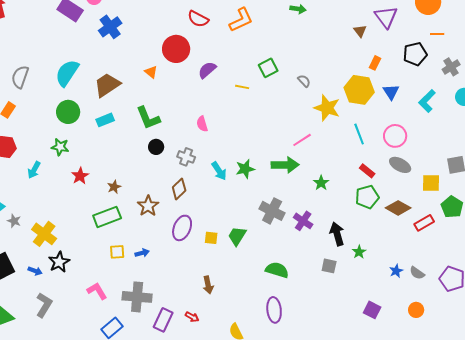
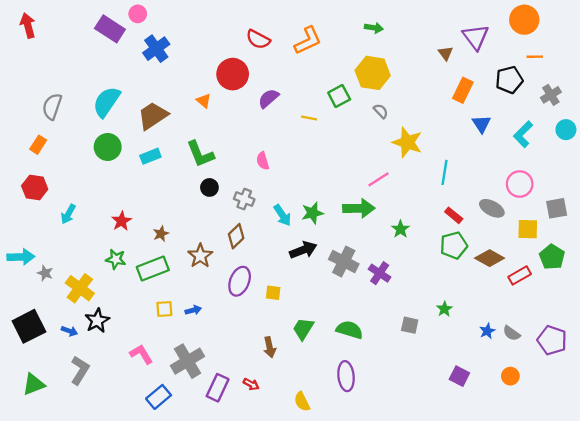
orange rectangle: (375, 63) -> (463, 90), size x1.5
yellow hexagon: (359, 90) -> (373, 73), moved
cyan line: (359, 134) -> (444, 172), turned 30
pink circle: (395, 136) -> (520, 184), moved
green star: (60, 147) -> (116, 259), moved
black arrow: (337, 234) -> (303, 250), moved, turned 85
green trapezoid: (237, 236) -> (303, 329), moved
gray cross: (137, 297) -> (187, 361), turned -36

